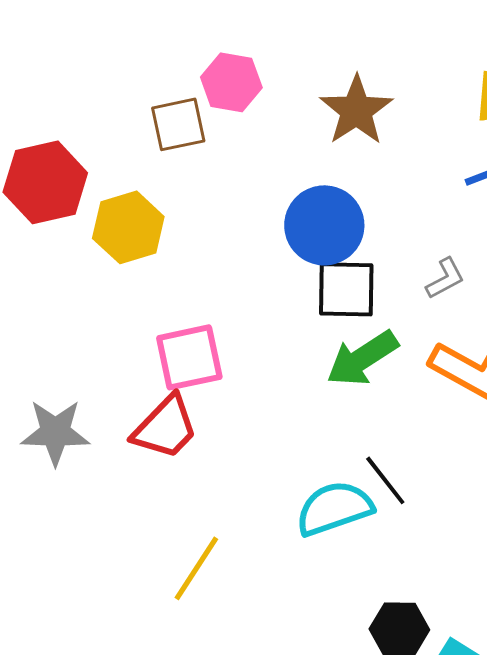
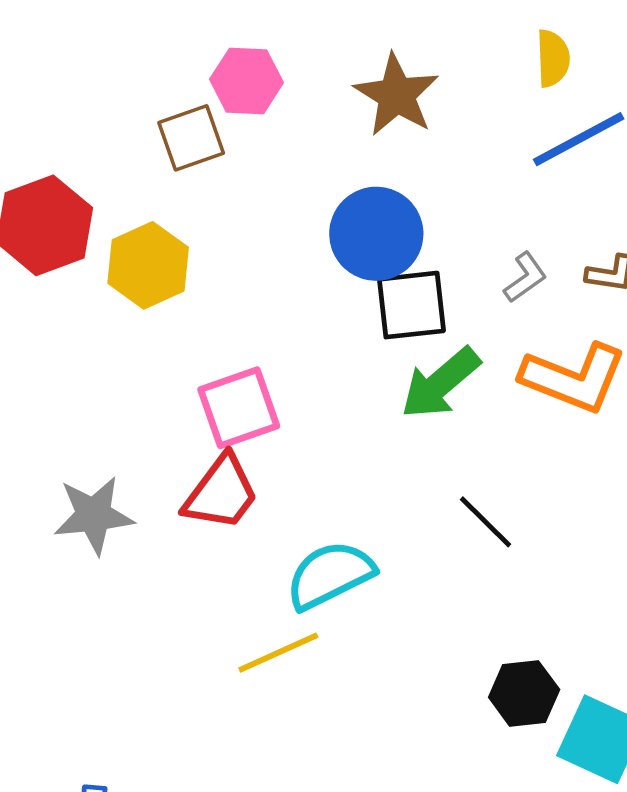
cyan semicircle: (334, 508) -> (330, 575), moved
yellow line: (196, 568) -> (278, 653), turned 40

